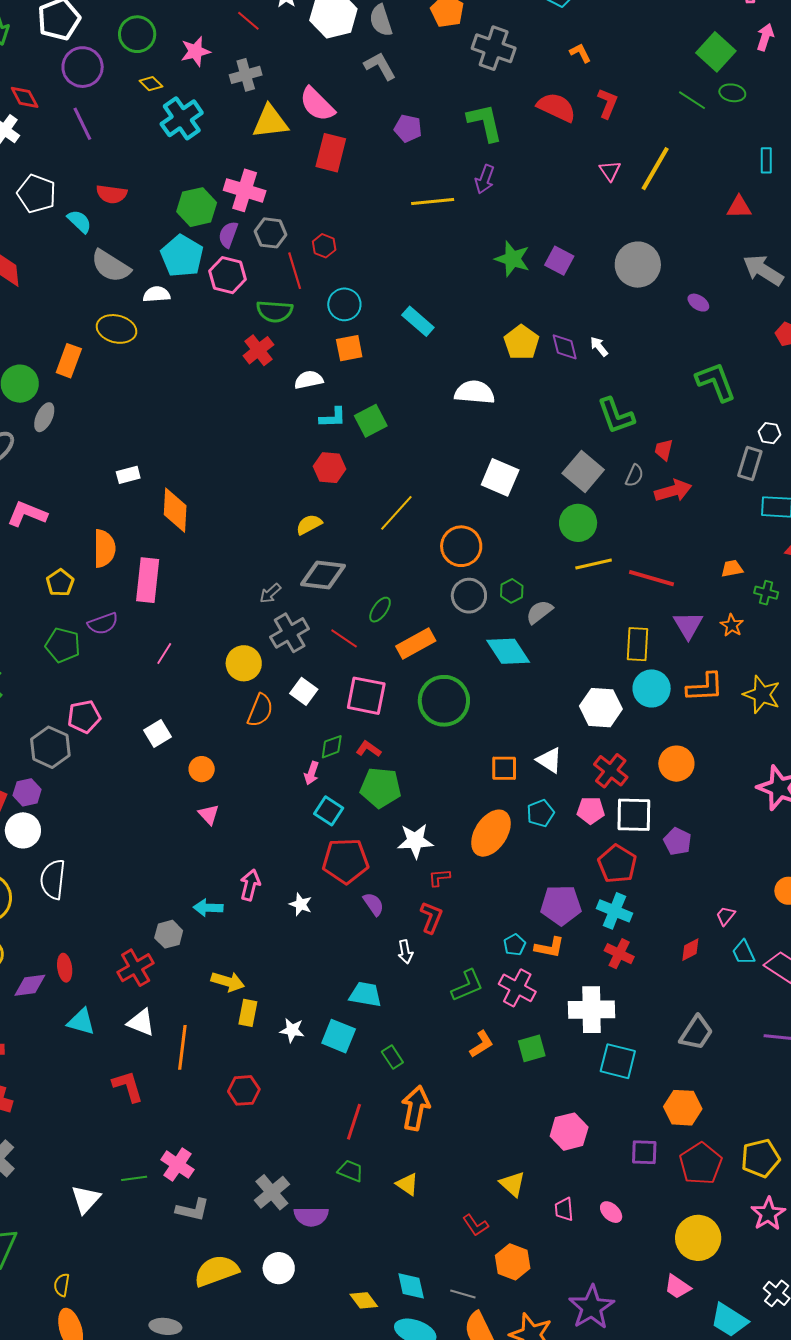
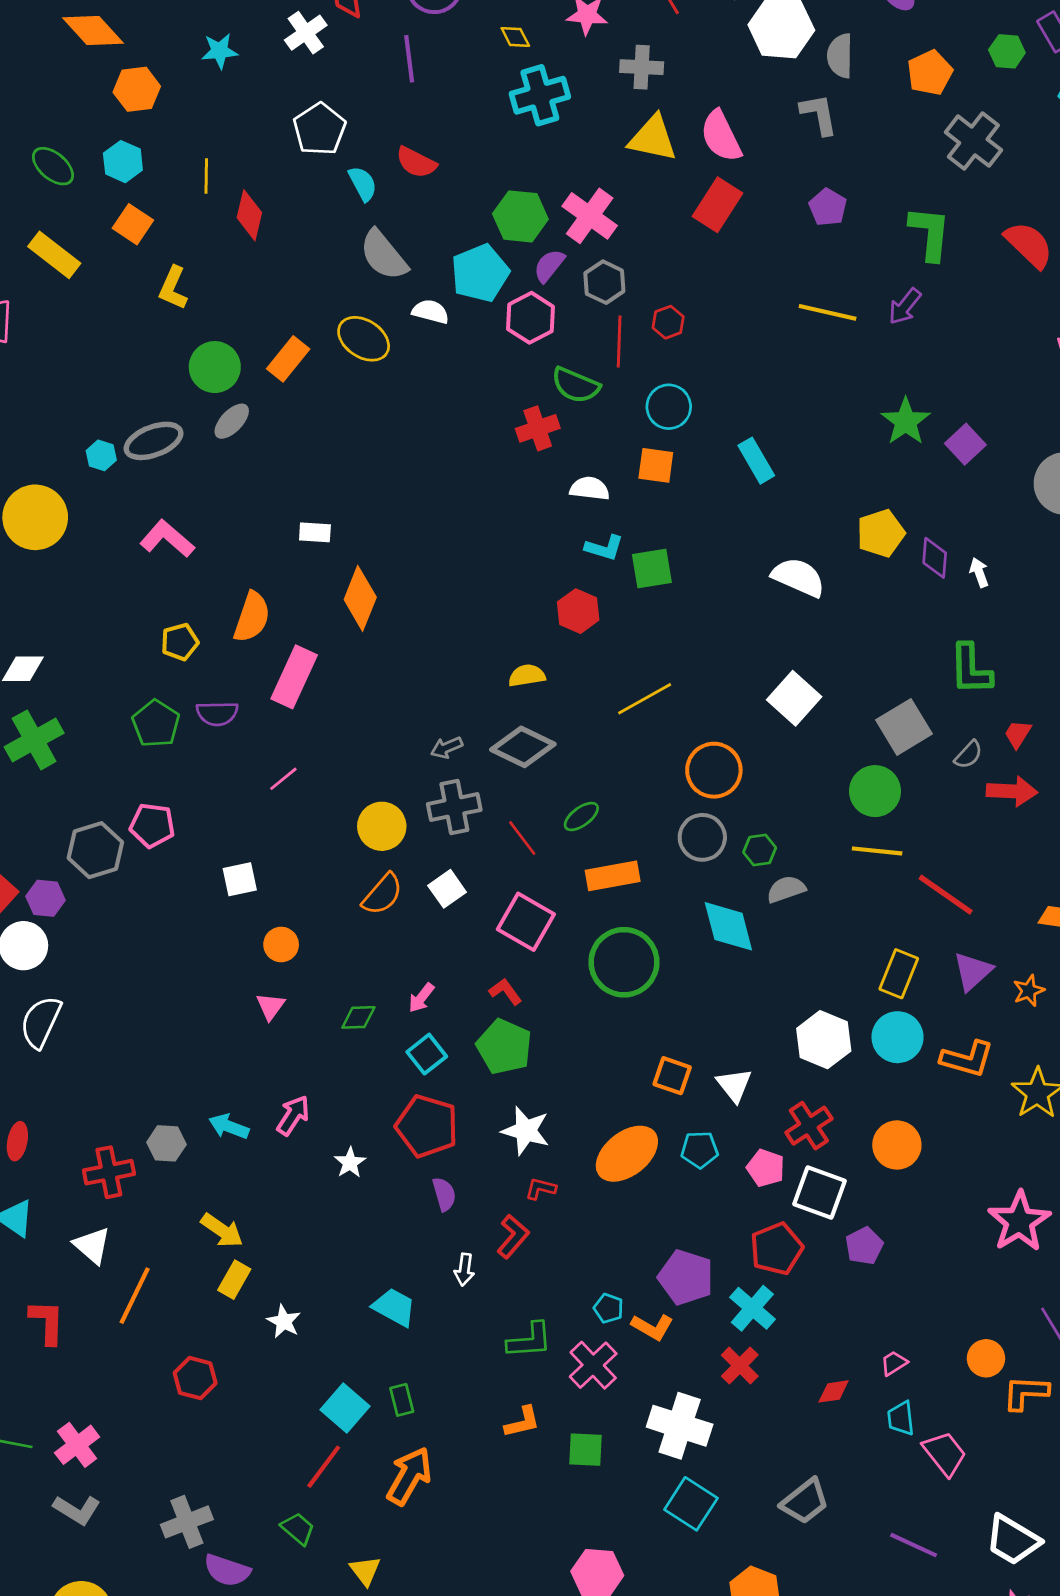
green diamond: (332, 747) -> (358, 1017), moved
cyan pentagon: (515, 945) -> (609, 1308), turned 30
cyan square: (339, 1036) -> (345, 1408), moved

